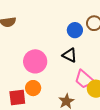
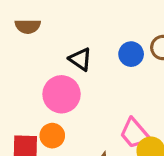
black triangle: (70, 55) -> (80, 59), moved

